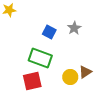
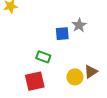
blue square: (49, 32) -> (62, 34), moved, turned -32
green rectangle: (40, 58) -> (43, 57), size x0.6

